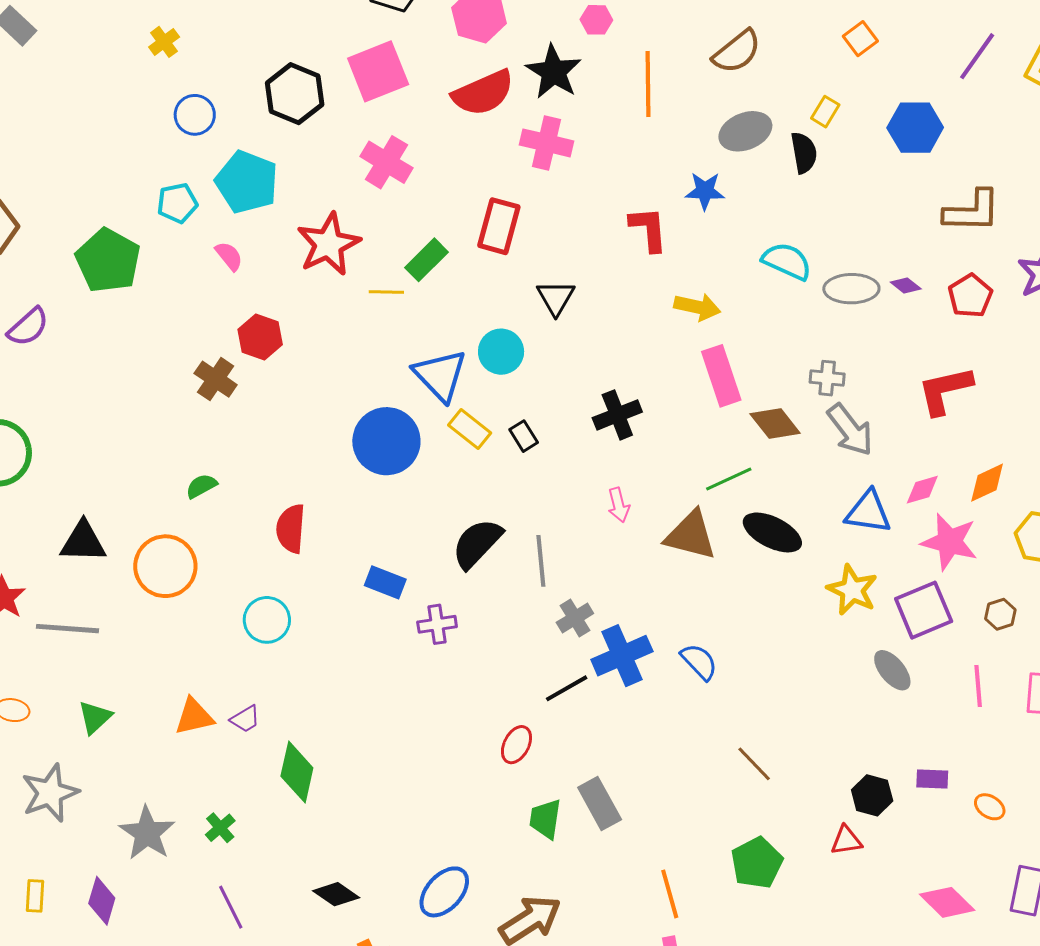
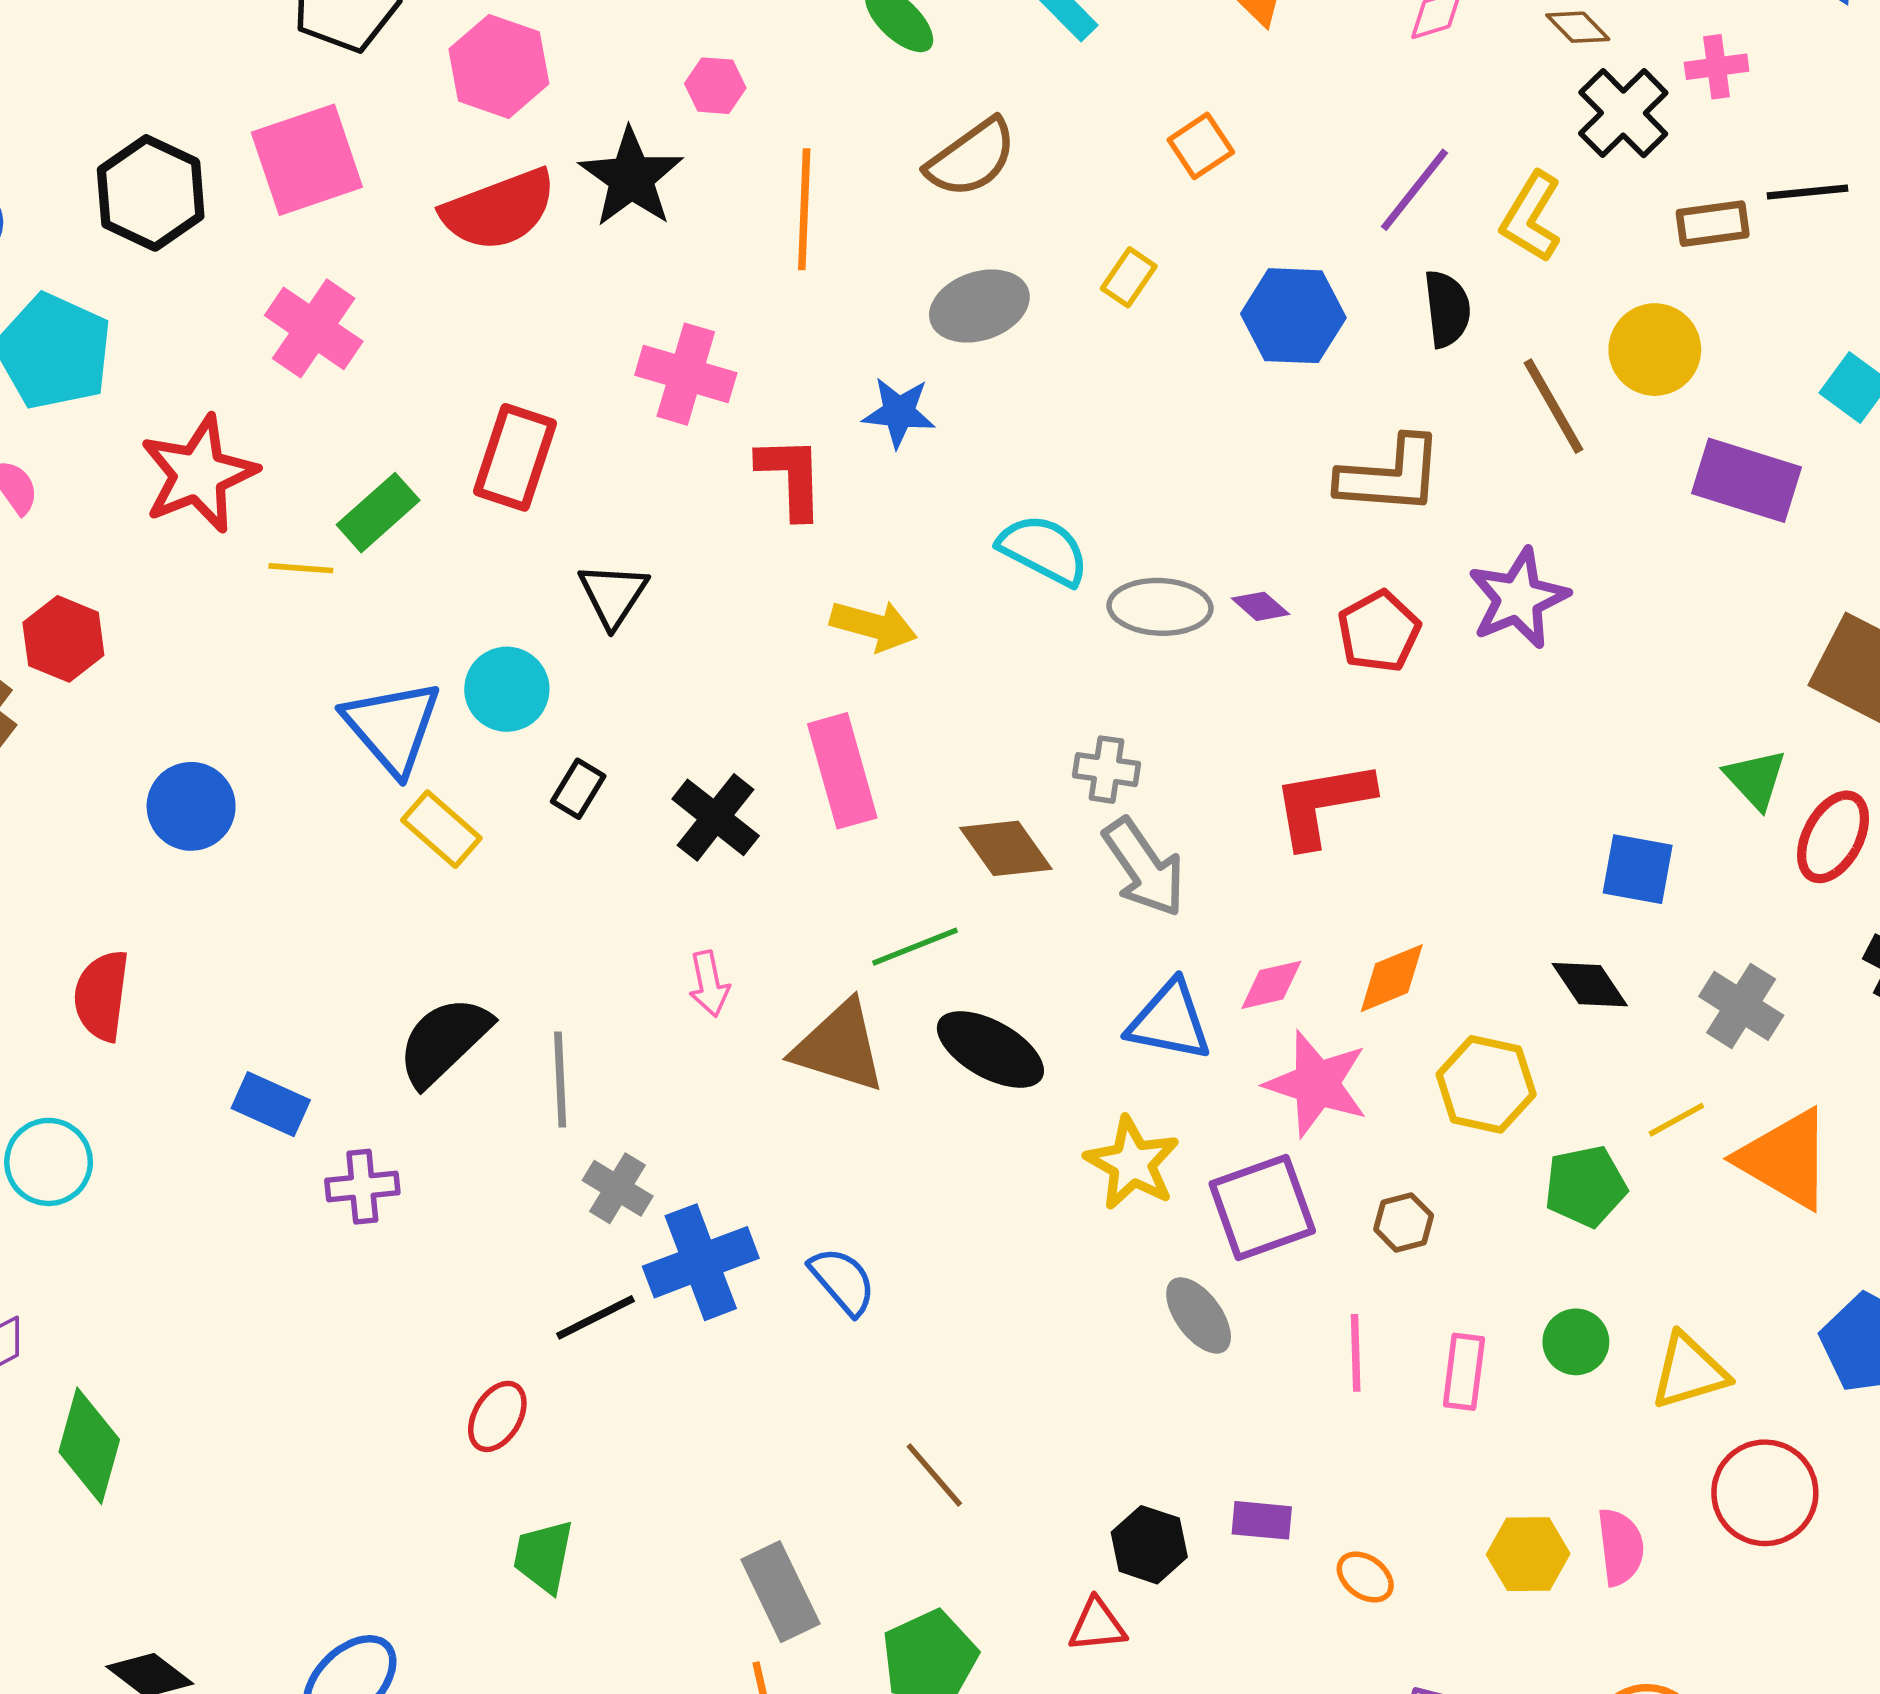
pink cross: (547, 143) -> (686, 374), moved
black semicircle: (804, 153) -> (1447, 309), moved
pink rectangle: (721, 376) -> (842, 771), moved
black cross: (617, 415) -> (716, 817), turned -33
black rectangle: (524, 436) -> (578, 789), moved, turned 60
blue circle: (386, 441) -> (191, 806), moved, size x0.7
gray cross: (575, 618) -> (618, 1188), turned -30
gray rectangle: (600, 803) -> (780, 1592), moved

